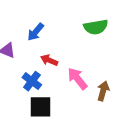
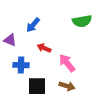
blue cross: (32, 81) -> (21, 65), moved, turned -35
brown arrow: (103, 91) -> (67, 86), moved, turned 91

